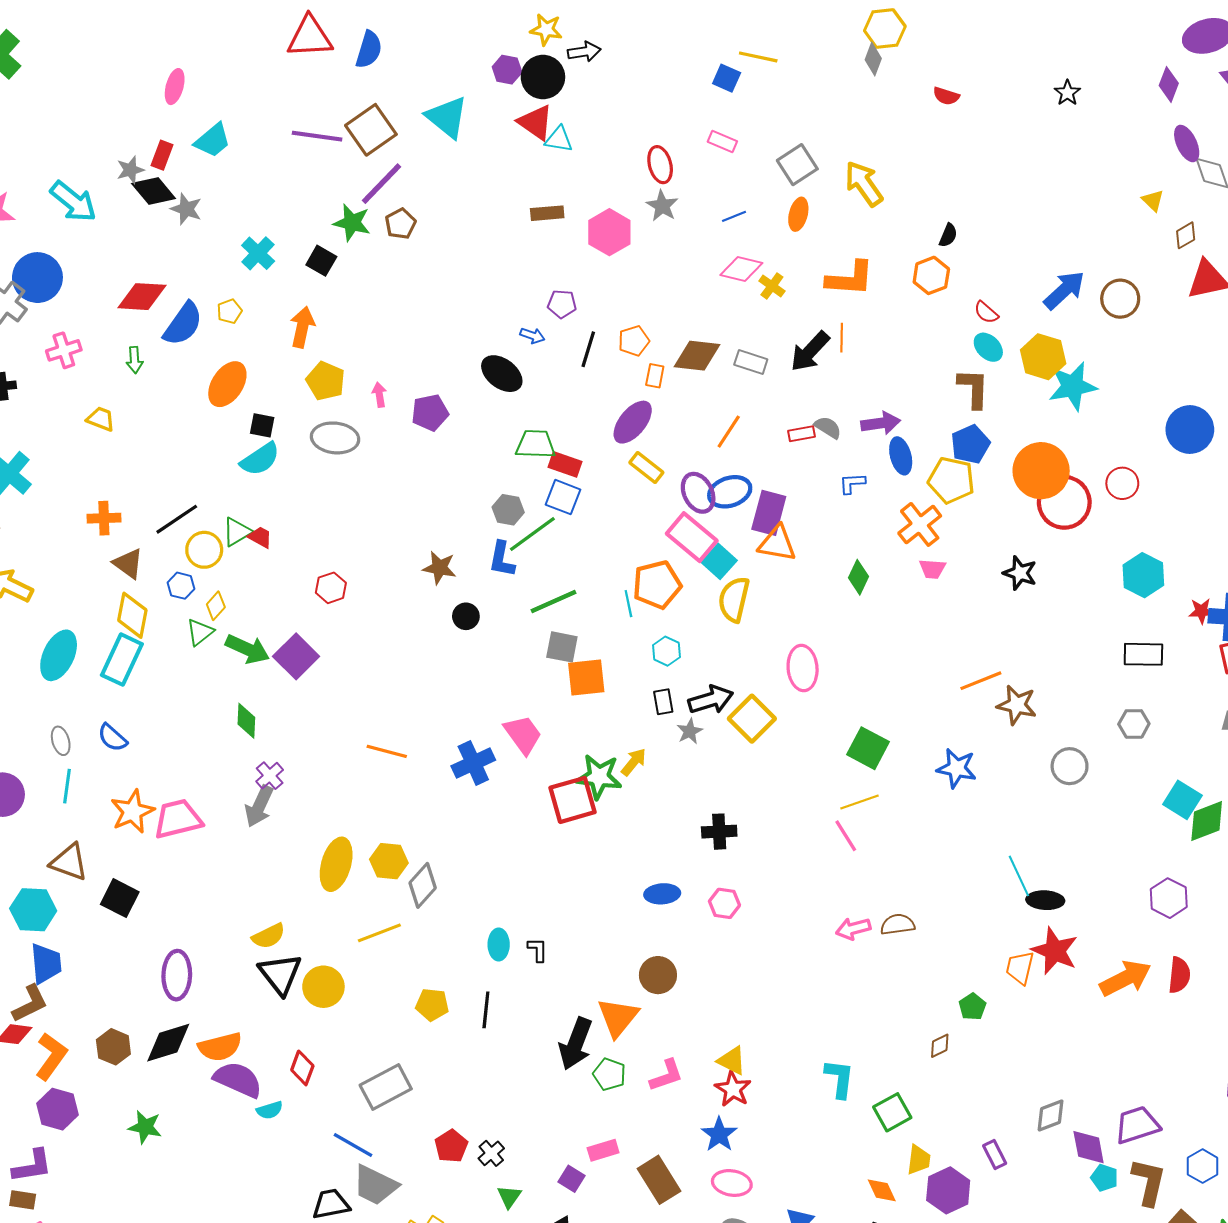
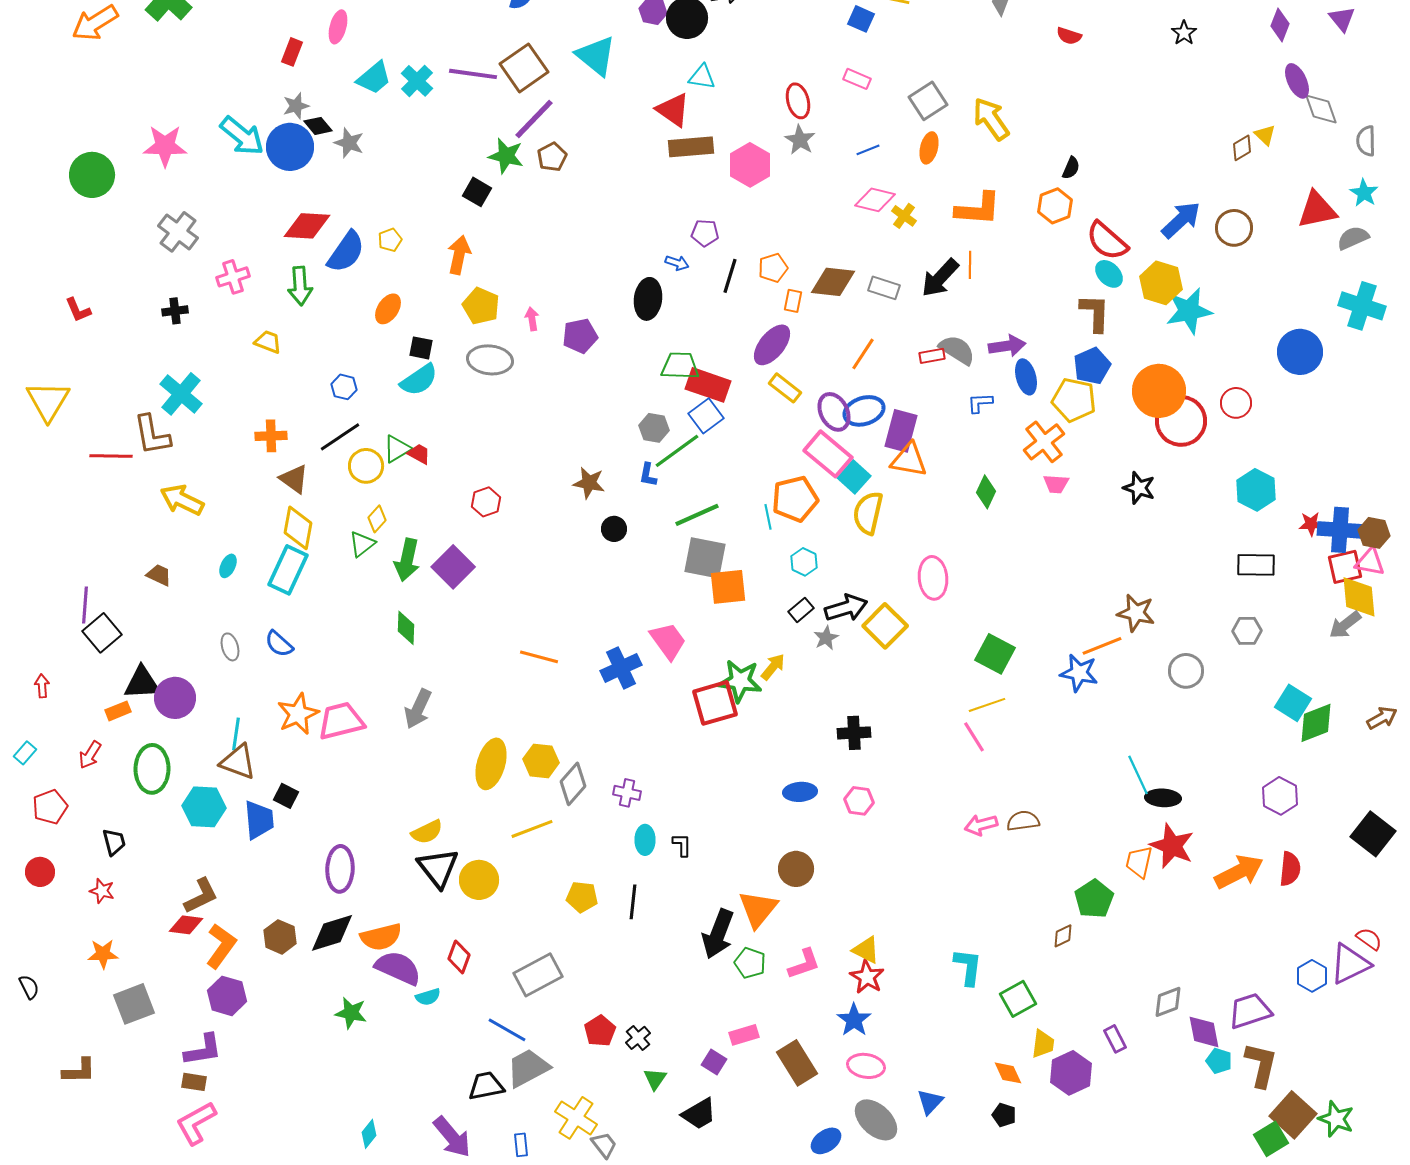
red triangle: (536, 122) -> (673, 110), moved
red rectangle: (162, 155) -> (292, 52), moved
black diamond: (154, 191) -> (318, 126), size x0.7
brown rectangle: (547, 213) -> (691, 147), size x1.4
brown diamond: (1186, 235) -> (1242, 148), moved
cyan cross: (258, 253) -> (417, 81), moved
blue circle: (37, 278) -> (290, 147), moved
red semicircle: (986, 312) -> (1107, 241), size x1.8
green arrow: (135, 360) -> (300, 286), size x1.5
black ellipse: (502, 374) -> (648, 299), turned 60
orange ellipse: (227, 384) -> (388, 309), size x0.7
gray semicircle: (828, 427) -> (957, 350), size x1.4
red rectangle: (565, 464) -> (708, 385), size x1.4
blue square: (563, 497) -> (706, 416), turned 32
blue L-shape: (502, 559) -> (648, 475), size x0.7
blue hexagon: (181, 586) -> (344, 387), moved
gray square: (562, 647) -> (705, 558), size x1.4
green arrow: (247, 649) -> (407, 560), turned 78
cyan ellipse: (59, 655) -> (228, 566), size x0.5
orange line: (981, 681) -> (1102, 646), moved
black rectangle: (663, 702) -> (801, 610), turned 60
purple cross: (270, 776) -> (627, 793), moved, turned -36
cyan line: (67, 786) -> (236, 734), moved
black square: (120, 898) -> (286, 796), size x0.7
blue trapezoid: (46, 963) -> (259, 820), moved
green pentagon: (972, 1007) -> (1094, 899), size x1.5
green star: (145, 1127) -> (351, 1013), moved
blue hexagon: (1203, 1166) -> (1312, 976), moved
gray trapezoid: (375, 1185) -> (528, 1068), turned 126

